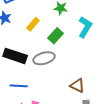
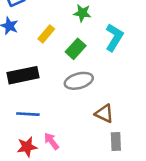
black rectangle: (15, 56) -> (23, 75), turned -30
gray ellipse: (44, 58) -> (79, 81), moved

